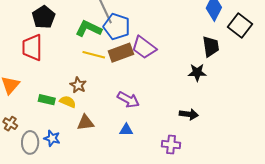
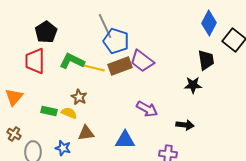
green L-shape: (89, 29) -> (72, 61), moved
purple arrow: (128, 100) -> (147, 109), moved
blue triangle: (126, 130) -> (125, 140), size x1.5
blue star: (52, 138) -> (63, 148), moved

